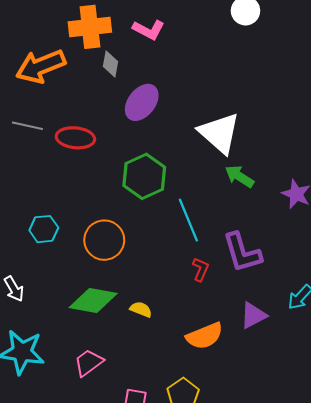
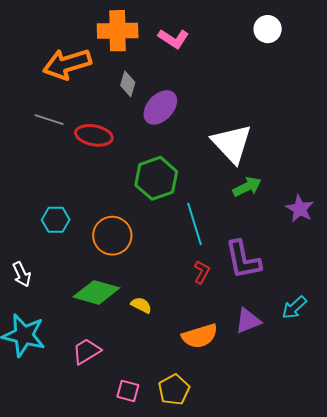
gray diamond: (111, 64) -> (128, 84), moved
green arrow: (239, 176) -> (247, 187), turned 116

